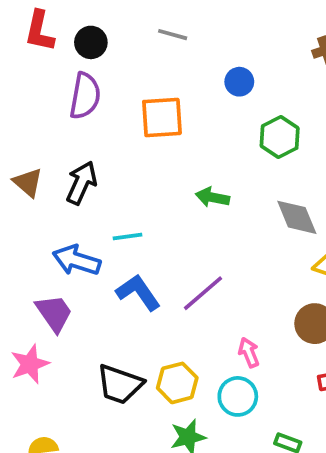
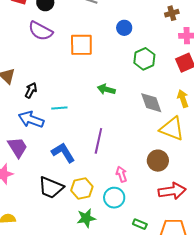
purple semicircle: (85, 96) -> (41, 31), turned 105
black arrow: (82, 183) -> (31, 90), moved, size x0.7
blue L-shape: (138, 292) -> (63, 153), moved
purple line: (203, 293) -> (98, 141), turned -40

